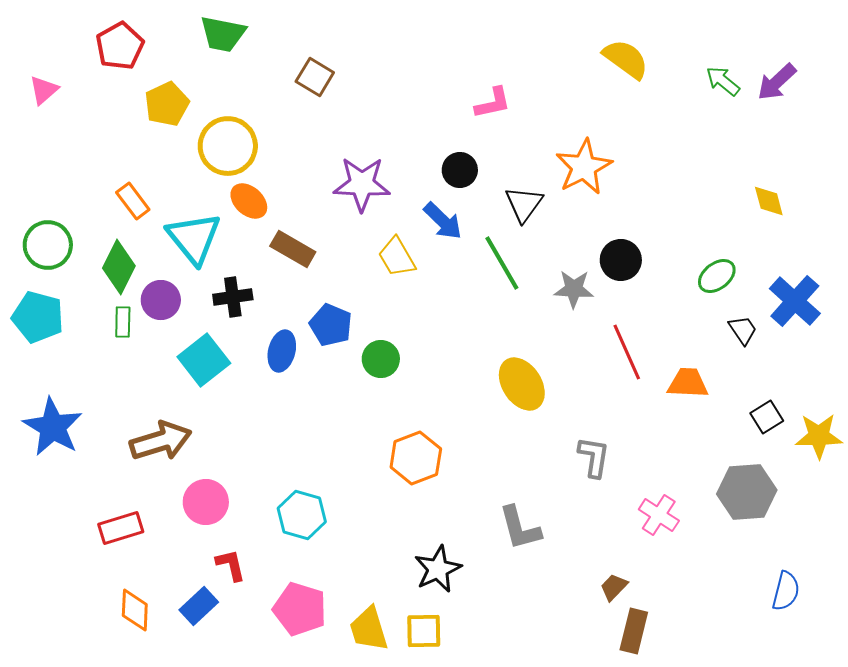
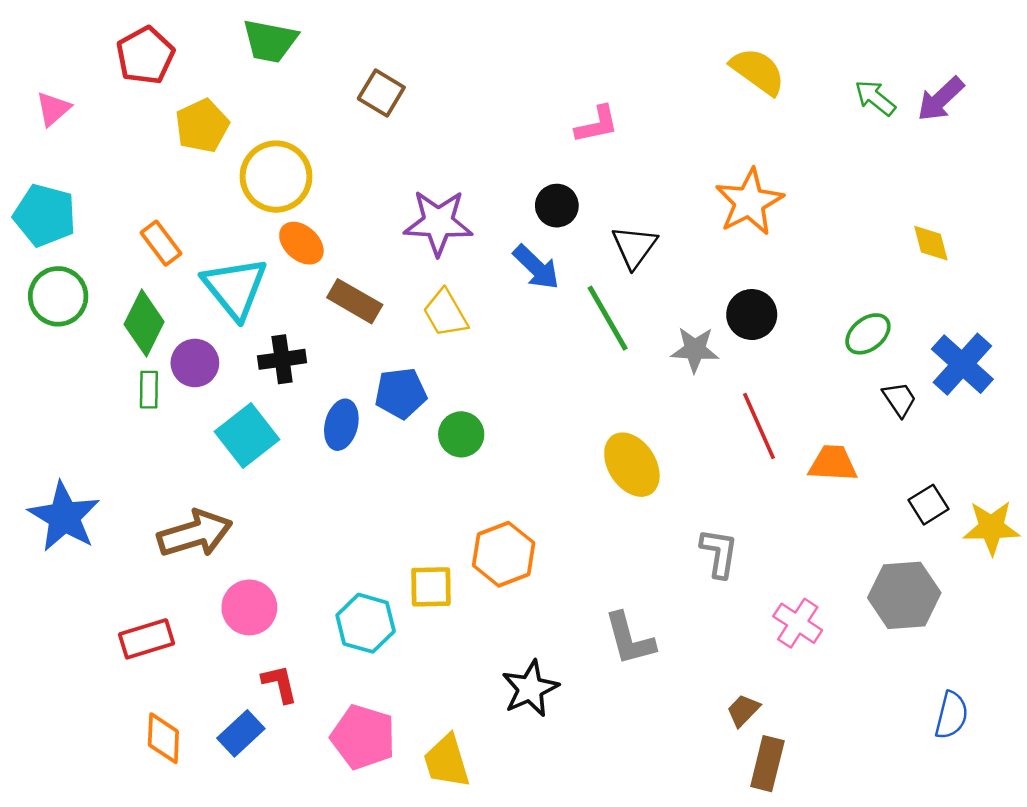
orange star: (584, 167) -> (749, 202), moved
yellow trapezoid: (397, 257) -> (445, 313), moved
cyan pentagon: (38, 317) -> (45, 215), moved
blue pentagon: (331, 325) -> (401, 393), turned -30
yellow square: (424, 631) -> (431, 587), moved

